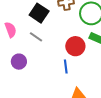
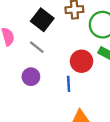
purple circle: (19, 62) -> (31, 77), moved

